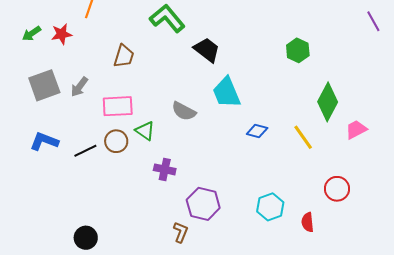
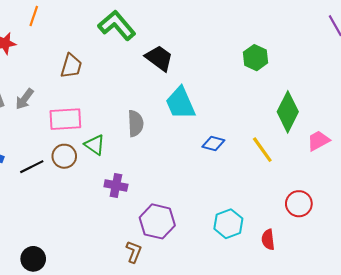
gray semicircle: (184, 111) -> (135, 123), turned -120

